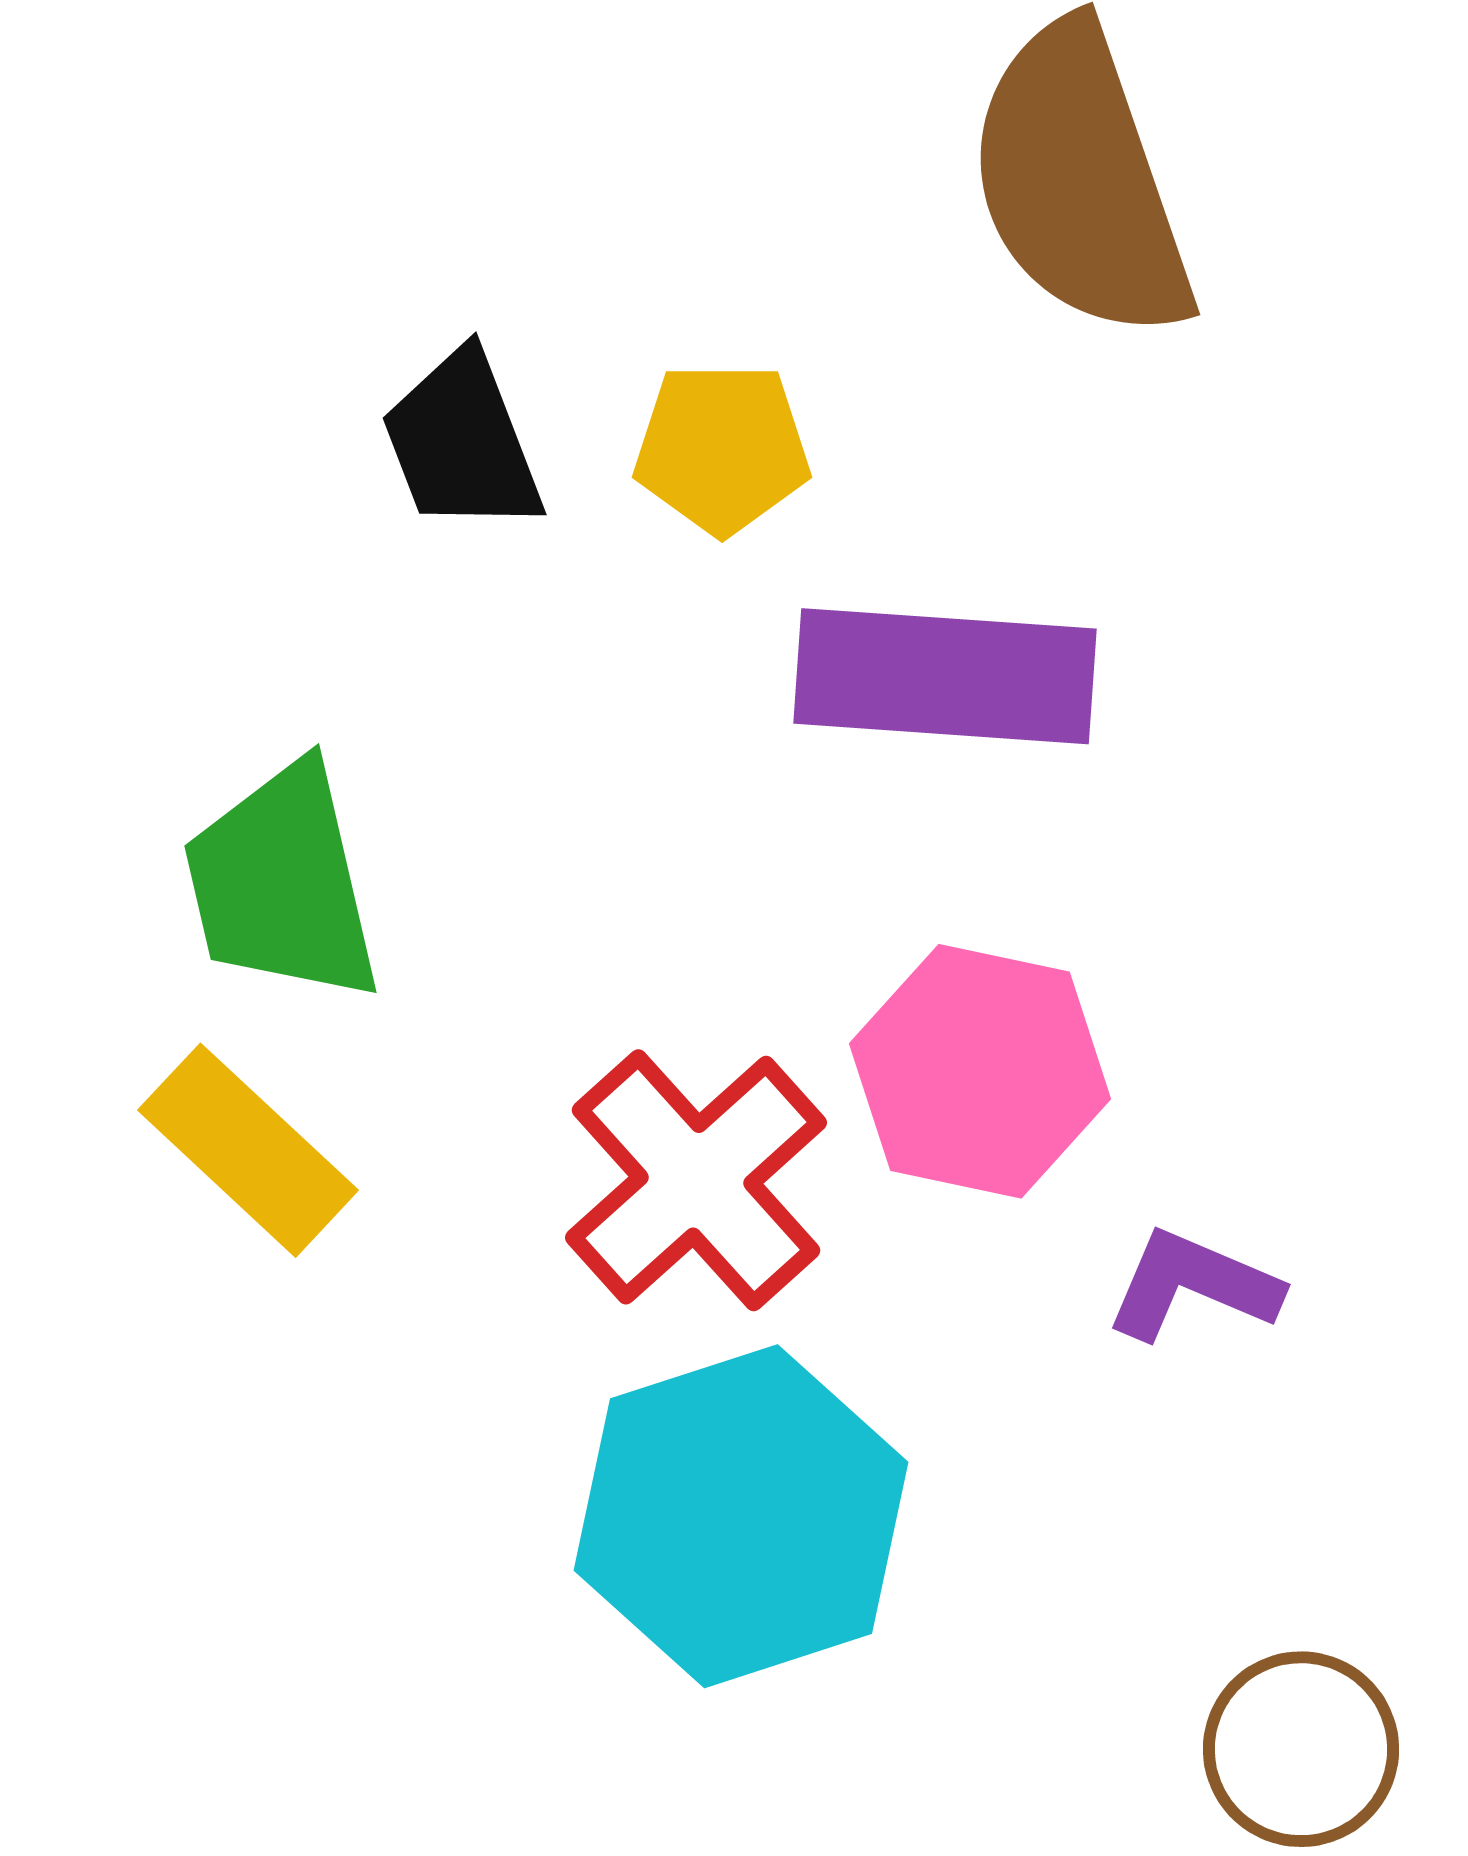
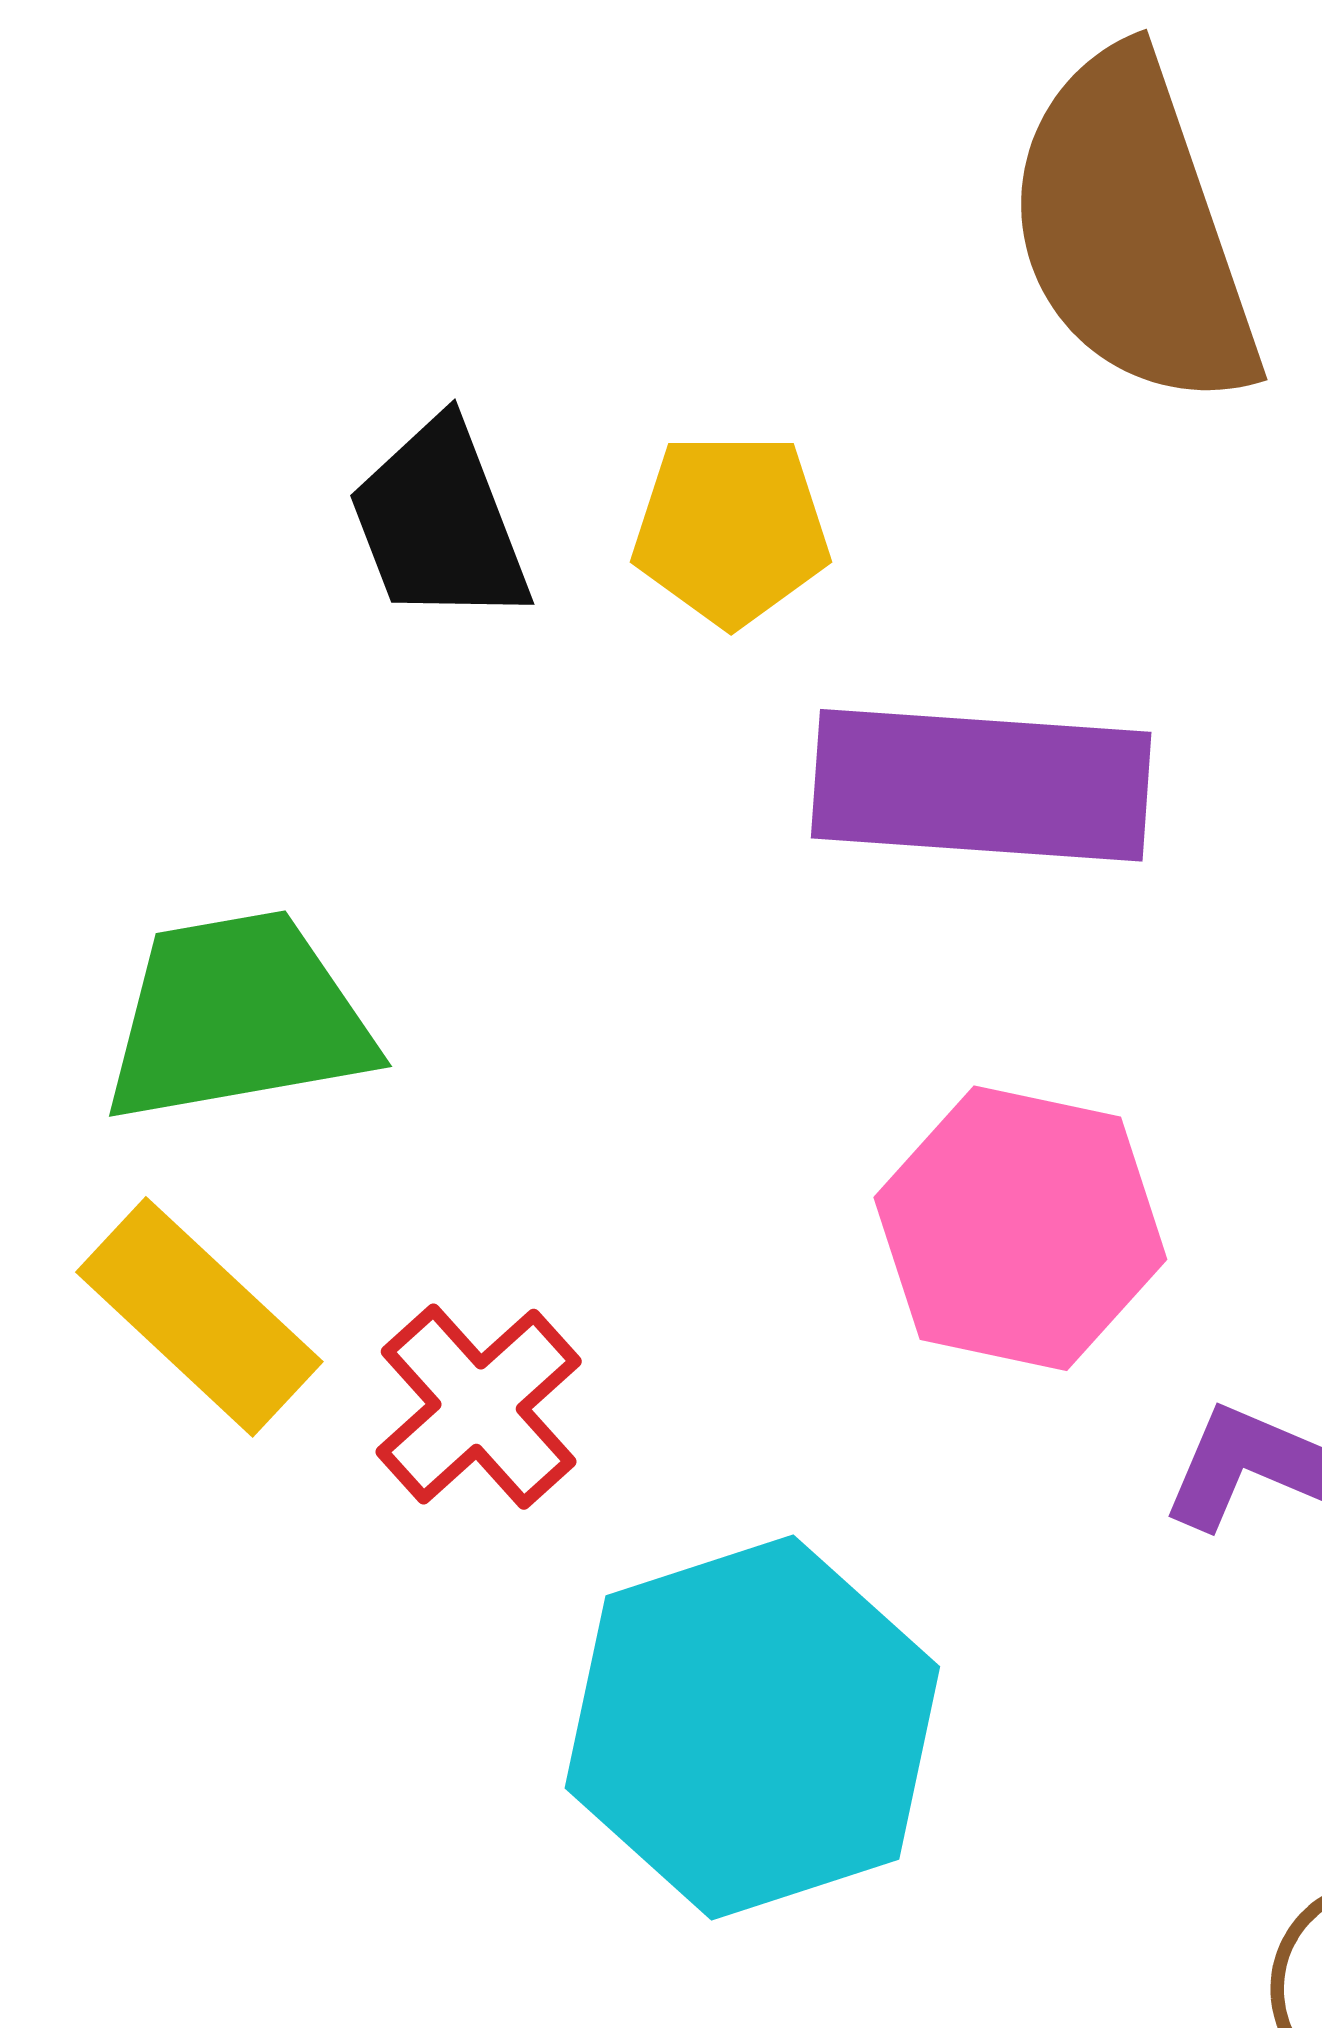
green trapezoid: (282, 883) -> (237, 1017), turned 93
red cross: (696, 1180) -> (479, 1407), moved, size x0.7

